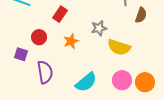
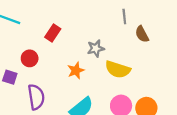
brown semicircle: (141, 15) -> (142, 34), turned 133
orange star: (71, 41) -> (76, 70), moved

